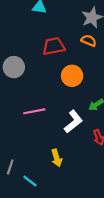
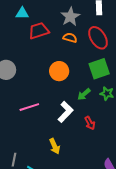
red trapezoid: (54, 46) -> (39, 31), moved

